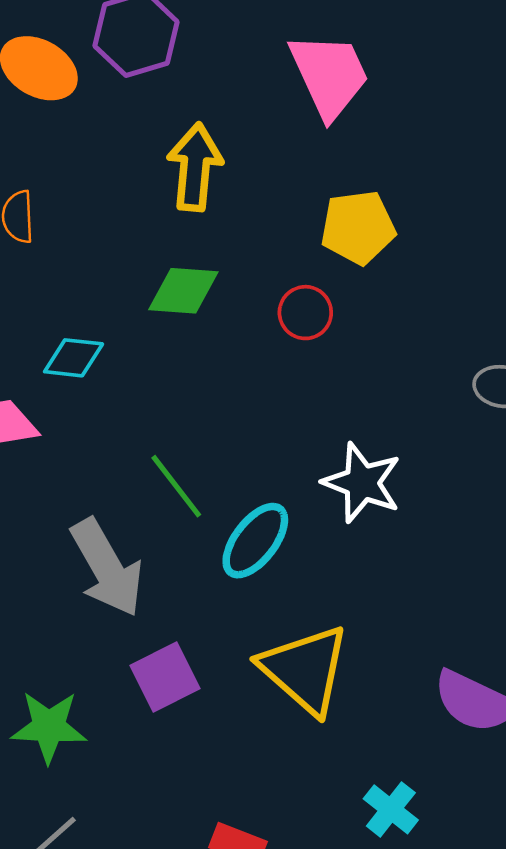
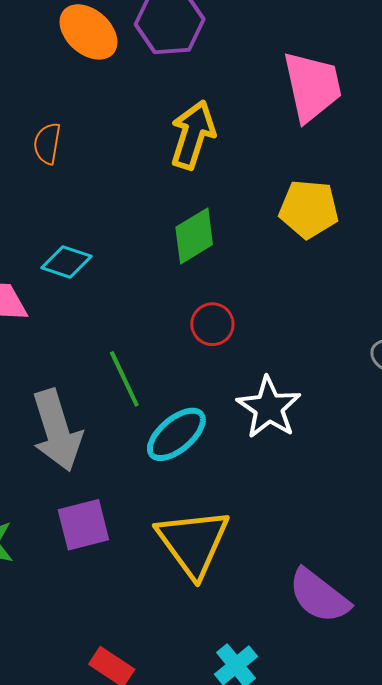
green diamond: (183, 291) -> (194, 236), moved, turned -48
red circle: (305, 313) -> (212, 324), moved

